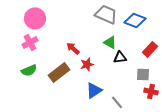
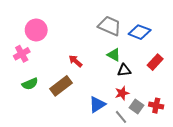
pink cross: (30, 42) -> (22, 54), moved
red star: (87, 64) -> (122, 93), moved
gray square: (143, 74) -> (137, 107), moved, turned 32

